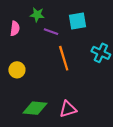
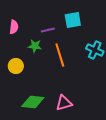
green star: (37, 15) -> (35, 46), moved
purple line: (51, 32) -> (48, 30), turned -32

